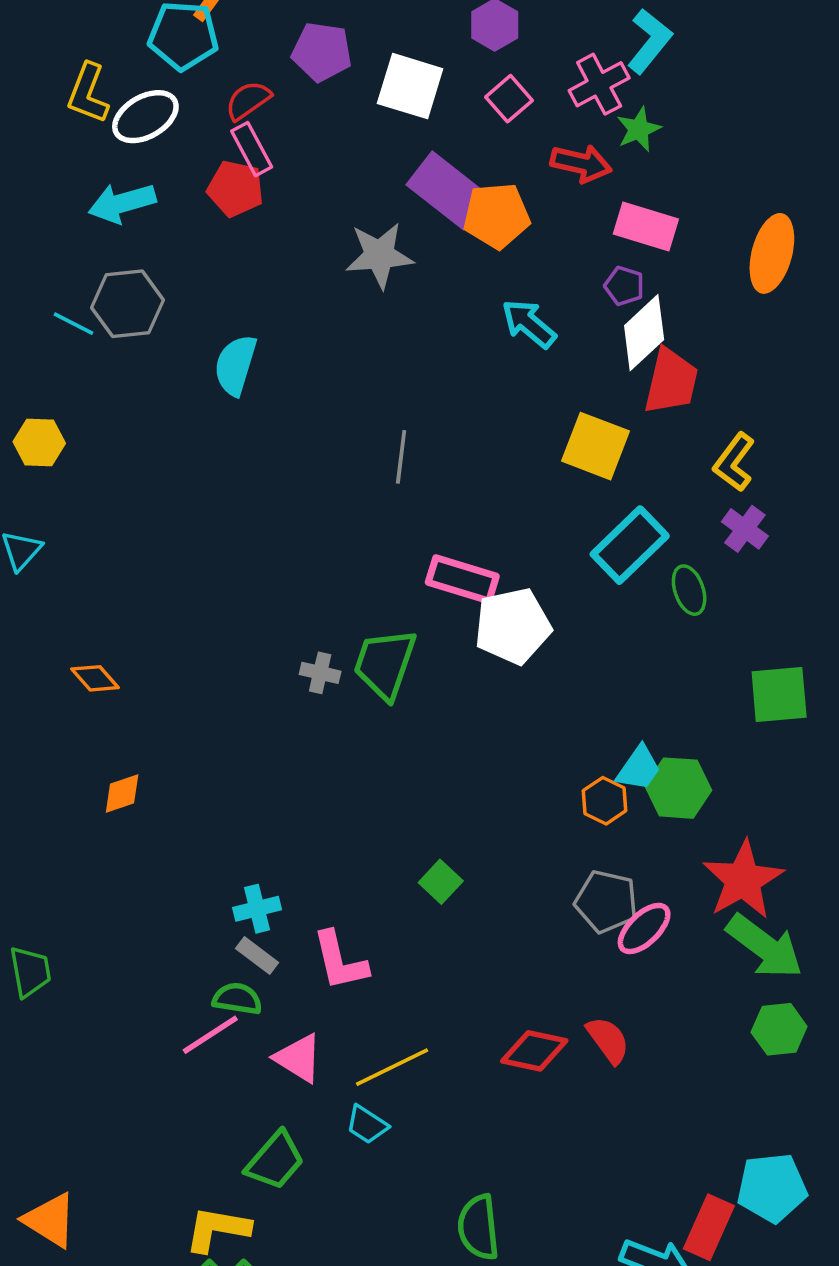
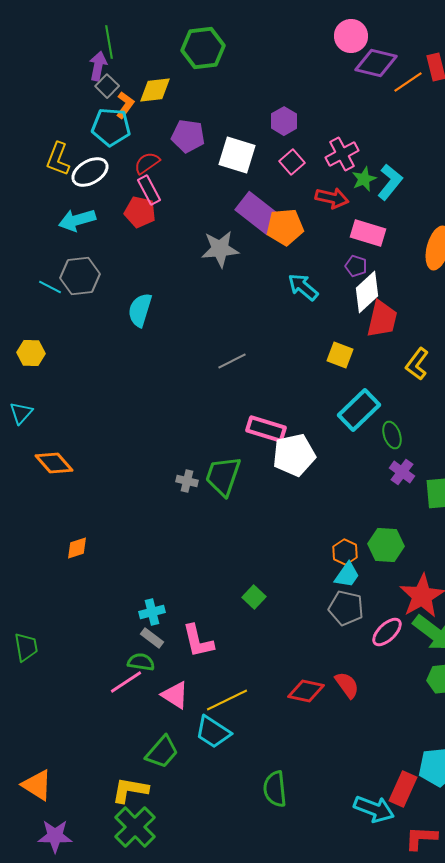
cyan L-shape: (649, 41) -> (390, 182), moved
yellow square: (595, 446) -> (340, 355), size x0.7
gray line: (401, 457) -> (232, 361), turned 56
purple cross: (745, 529) -> (402, 472), moved
orange diamond: (95, 678) -> (54, 463), moved, size x1.4
cyan trapezoid: (639, 768) -> (347, 575), moved
pink ellipse: (644, 928) -> (387, 632), moved
cyan trapezoid: (367, 1125) -> (213, 732), size x1.5

